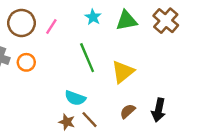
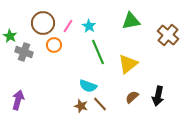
cyan star: (93, 17) -> (89, 26), moved
brown cross: (166, 21) -> (168, 35), moved
orange circle: (26, 62) -> (54, 45), moved

